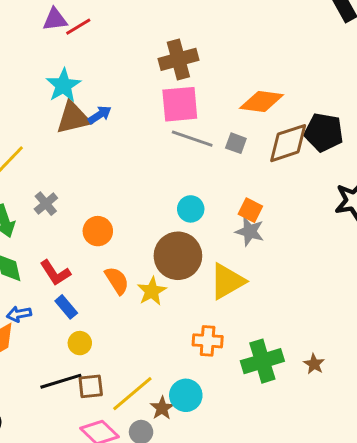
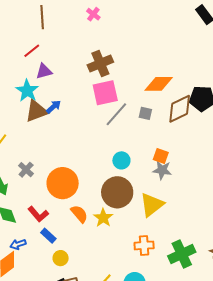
purple triangle: (55, 19) -> (44, 71), moved
gray line: (192, 139) -> (116, 114), turned -60
orange circle: (98, 231) -> (63, 183), size x1.6

